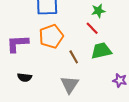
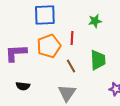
red line: (92, 28) -> (72, 38), moved, turned 48
green trapezoid: (101, 51) -> (98, 60), turned 100

